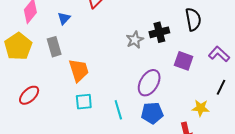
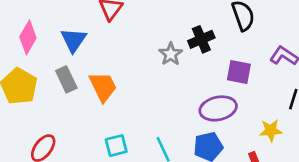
blue triangle: (64, 18) -> (73, 40), size x1.5
orange trapezoid: (79, 70) -> (103, 87), moved
purple ellipse: (149, 83) -> (218, 108), moved, turned 56

